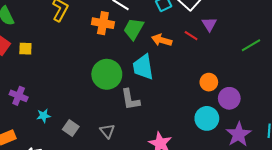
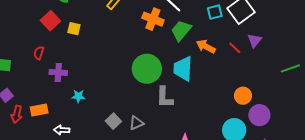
purple cross: (19, 96) -> (58, 72), turned -30
gray square: (71, 128) -> (113, 121), moved
gray triangle: (107, 131) -> (136, 123), turned 35

